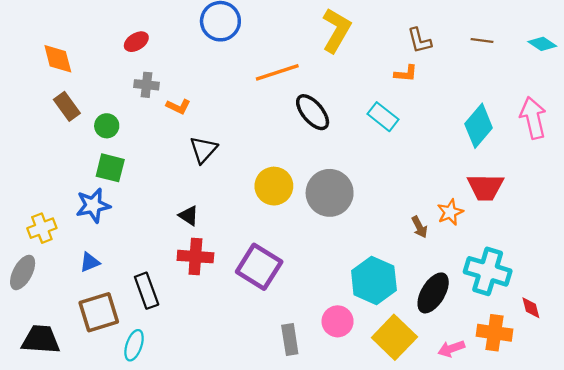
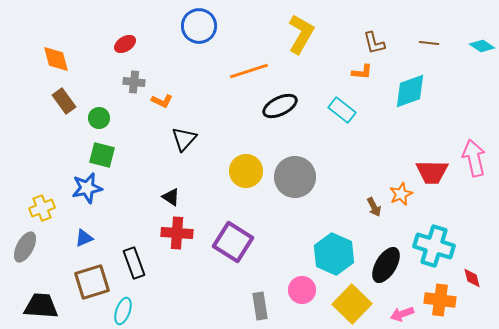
black ellipse: (313, 112) -> (280, 106), turned -76
pink arrow: (533, 118) -> (474, 158), moved
cyan diamond: (479, 126) -> (410, 91), moved, turned 30

